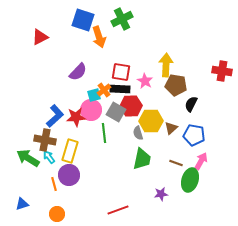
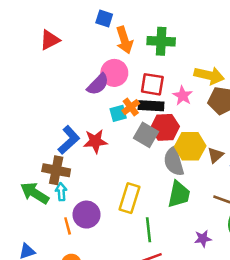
green cross: (122, 19) -> (161, 41), moved, turned 30
blue square: (83, 20) -> (104, 19), size x0.6
yellow arrow: (166, 65) -> (209, 75), turned 100
pink circle: (91, 110) -> (114, 73), moved
green line: (104, 133) -> (148, 230), moved
gray semicircle: (138, 133) -> (174, 161), size x1.6
yellow rectangle: (70, 151) -> (130, 198), moved
cyan arrow: (49, 157) -> (61, 192), turned 32

